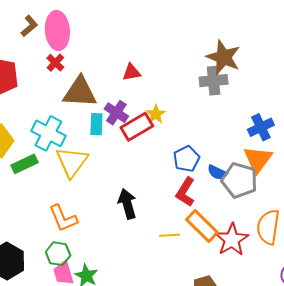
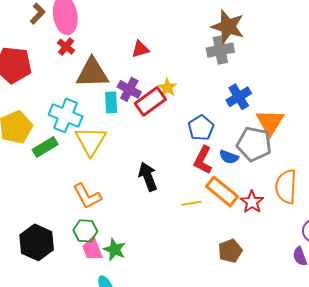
blue cross: (261, 127) -> (239, 97), moved
blue semicircle: (217, 172) -> (229, 157), moved
red star: (232, 240) -> (252, 202), size x0.7

